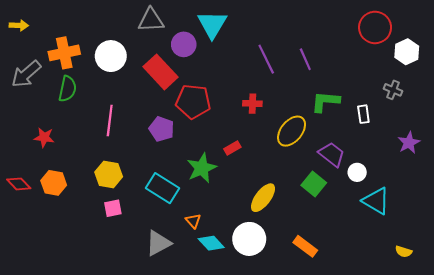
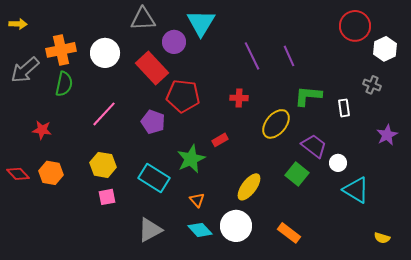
pink line: (110, 121) -> (104, 114), turned 36
orange triangle: (193, 221) -> (197, 200), moved

